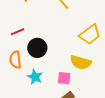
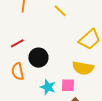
cyan star: (35, 77) -> (48, 87), moved

